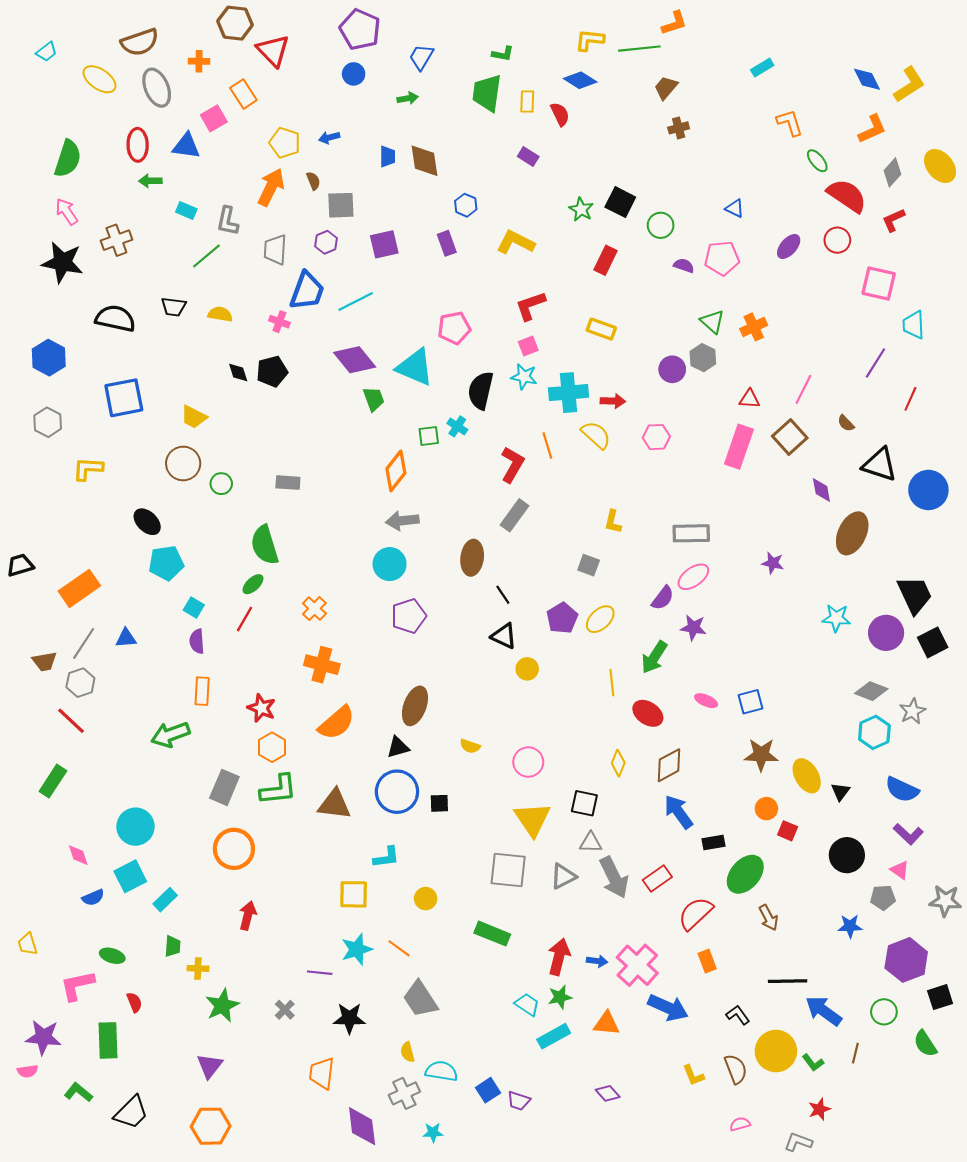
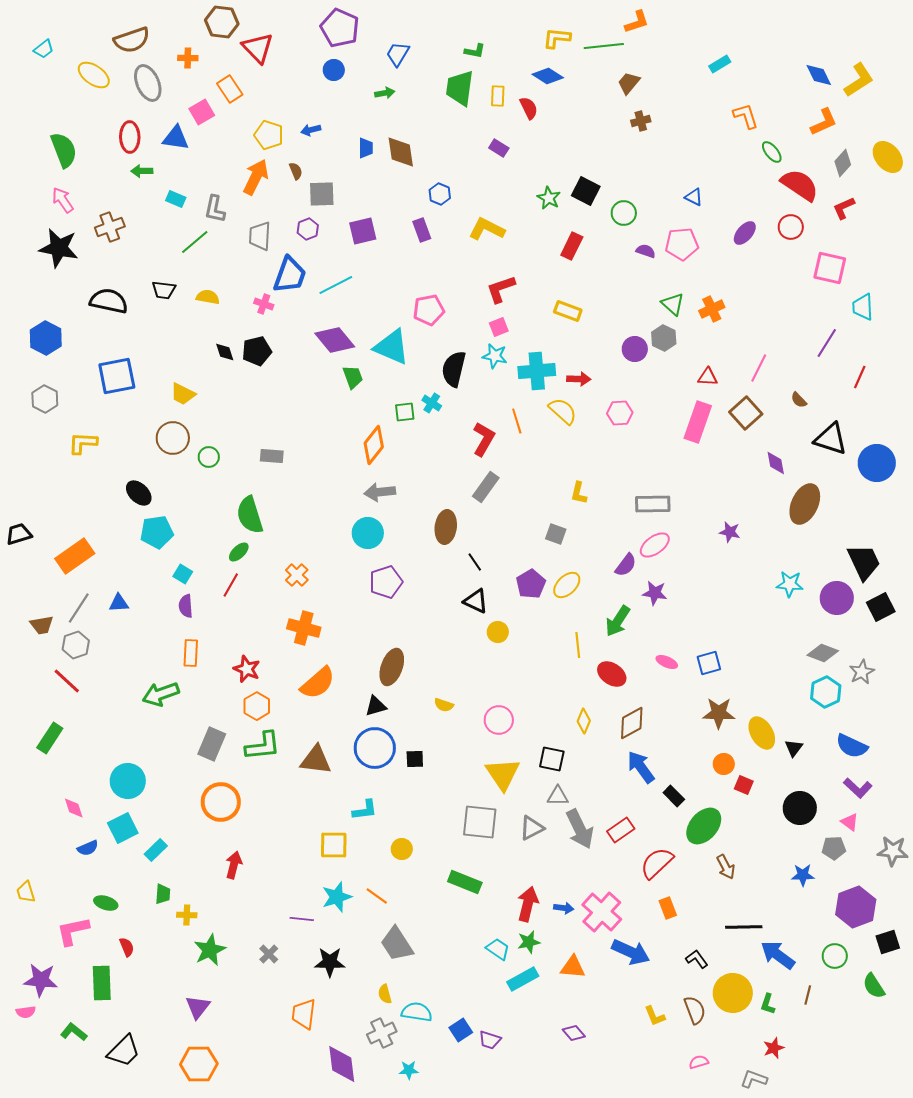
green semicircle: (68, 159) -> (64, 150), turned -39
black rectangle: (713, 842) -> (674, 796), turned 55
green L-shape: (813, 1063) -> (768, 1004), turned 55

